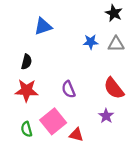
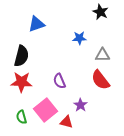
gray triangle: (116, 44) -> (102, 55), moved
black semicircle: (27, 62) -> (21, 56), size x1.5
purple star: (106, 116) -> (80, 105), moved

